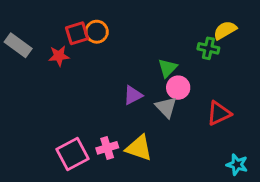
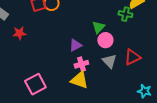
red star: (59, 56) -> (19, 33), moved
gray triangle: (166, 107) -> (109, 61), moved
pink cross: (107, 148) -> (81, 64), moved

